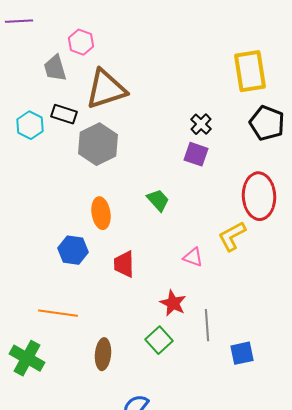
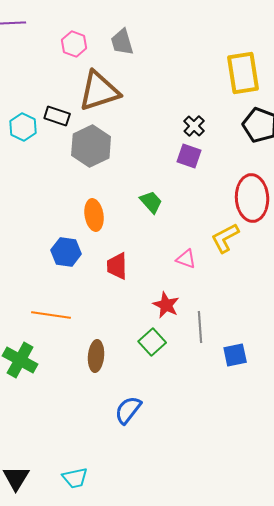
gray trapezoid: (55, 68) -> (122, 42), moved

